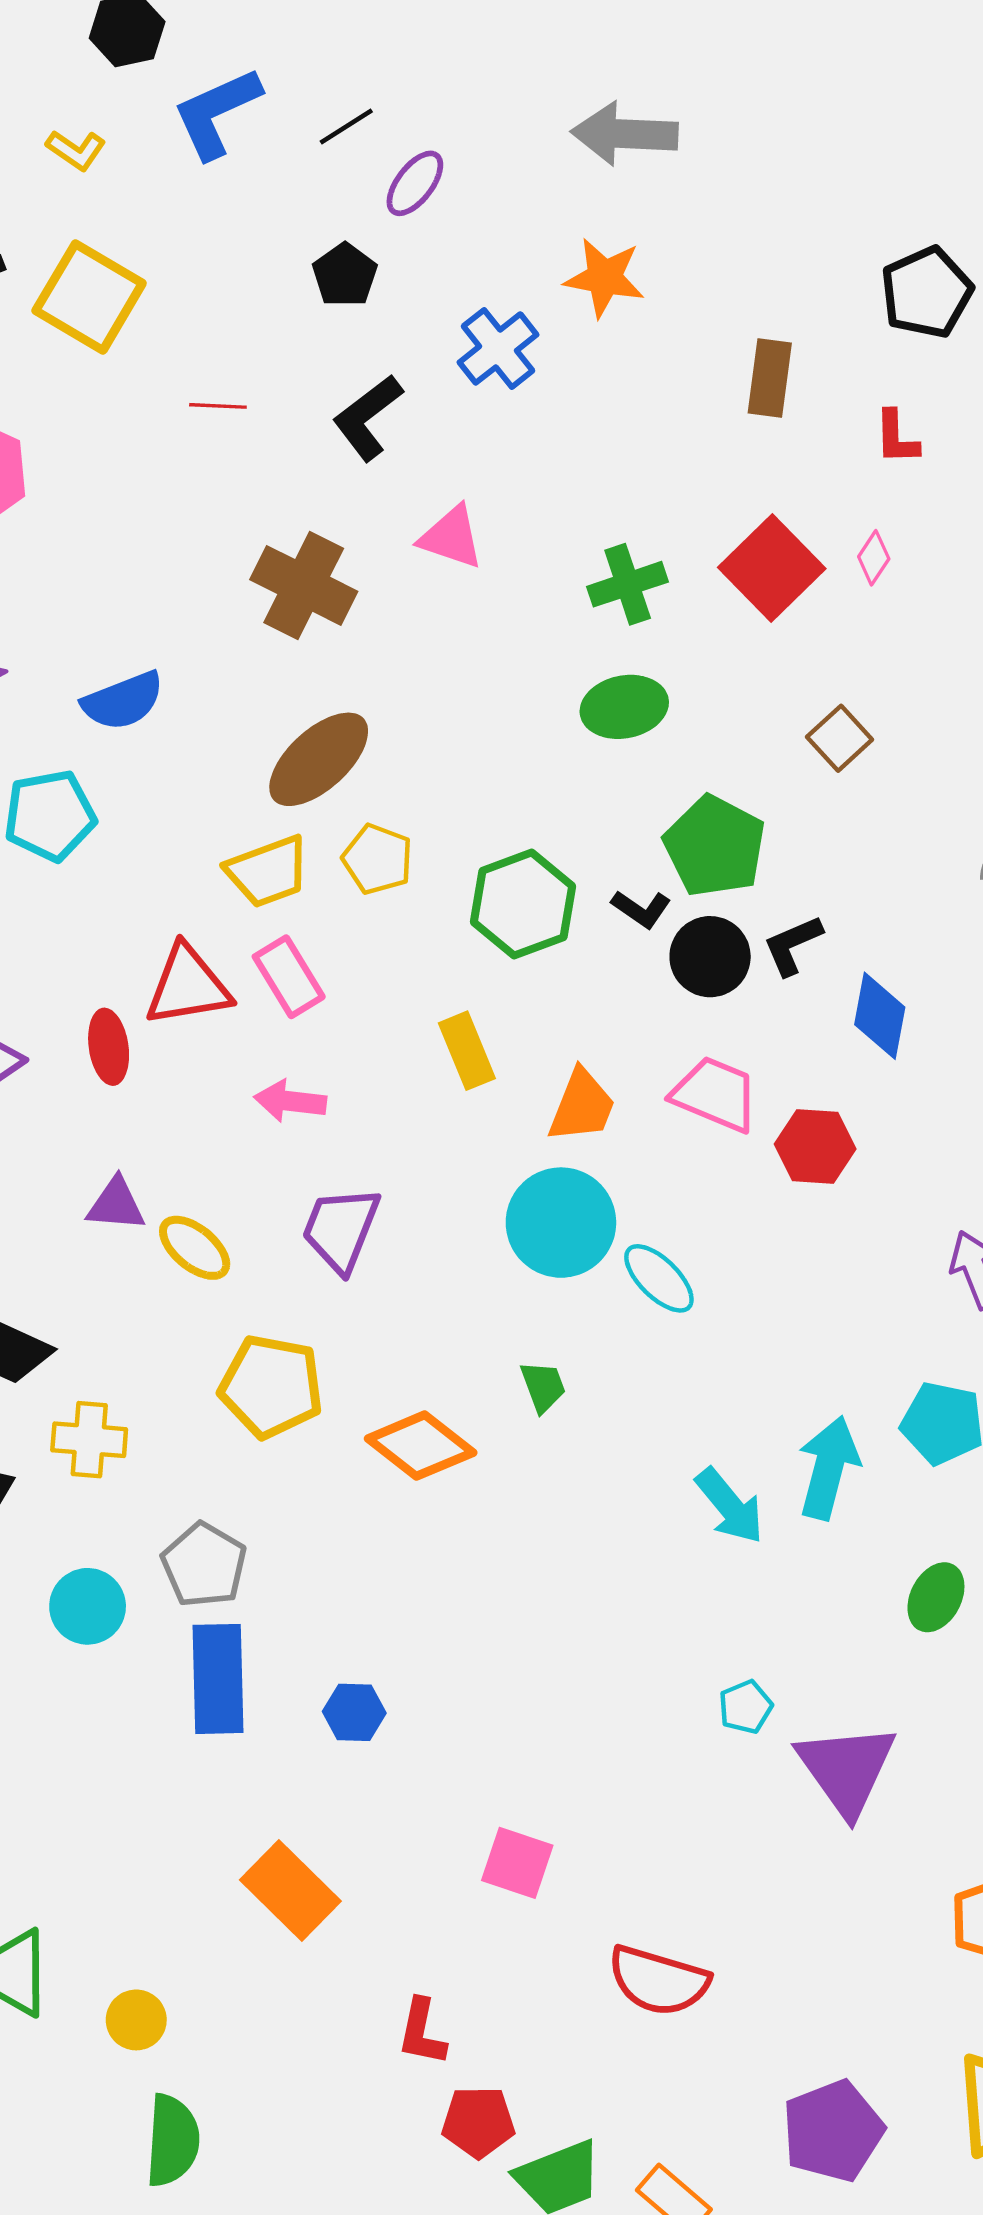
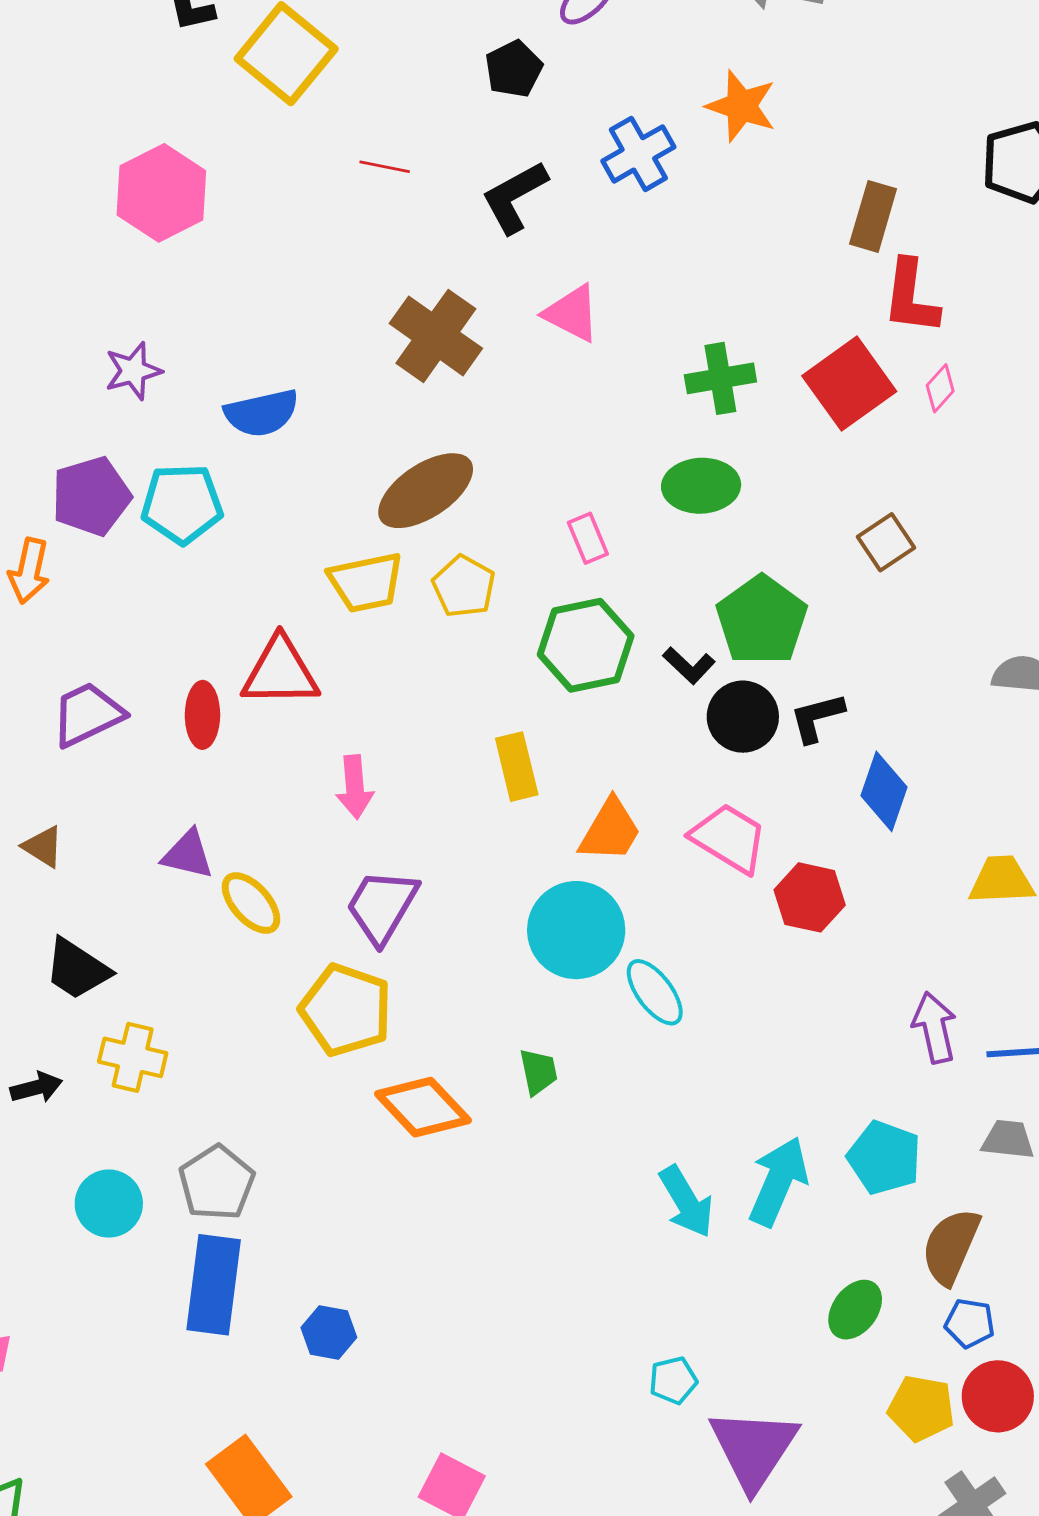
red L-shape: (896, 437) -> (911, 297), moved, size x1.5
pink rectangle: (289, 977) -> (588, 538), moved, size x0.7
pink arrow: (290, 1101) -> (355, 787), turned -110
yellow pentagon: (271, 1386) -> (346, 1010), moved

